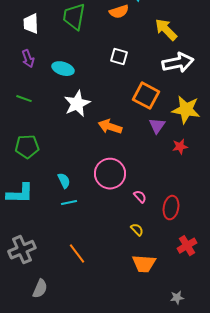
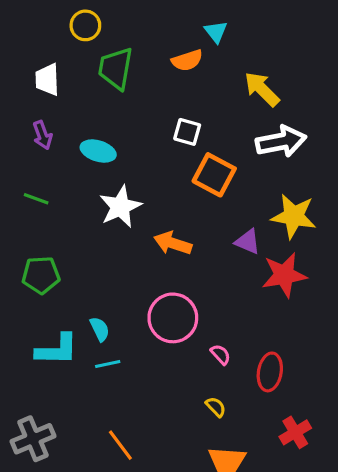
orange square: (146, 96) -> (214, 175), moved
purple triangle: (157, 126) -> (248, 242), turned -42
red star: (180, 147) -> (284, 275), size x1.8
cyan L-shape: (20, 194) -> (57, 350), moved

